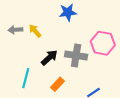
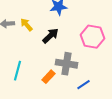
gray cross: (76, 55) -> (66, 64), moved
black arrow: (49, 58) -> (50, 36), moved

